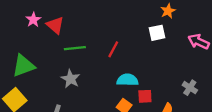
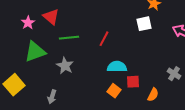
pink star: (33, 20) -> (28, 23), moved
green triangle: (23, 66) -> (35, 52), moved

